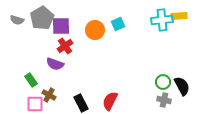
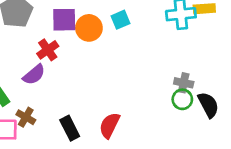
purple square: (61, 26) -> (64, 20), moved
purple semicircle: (55, 64) -> (34, 75), turned -60
gray cross: (164, 100) -> (184, 83), moved

